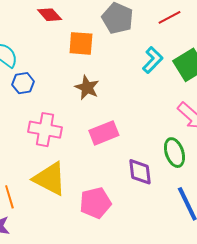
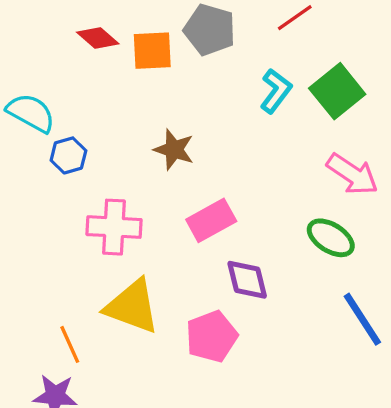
orange square: (81, 43) -> (152, 51), moved
green ellipse: (174, 153) -> (331, 238), turned -32
purple diamond: (140, 172) -> (247, 280), moved

